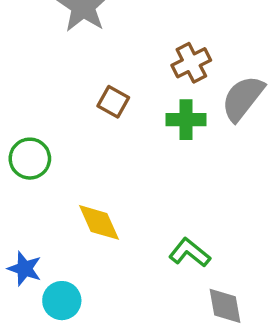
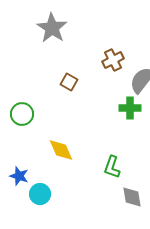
green cross: (186, 120) -> (130, 108), moved
green L-shape: (190, 253) -> (112, 167), turned -110

